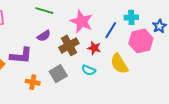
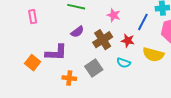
pink star: (82, 21) -> (114, 15), size x0.6
yellow semicircle: (119, 64) -> (153, 55), turned -40

